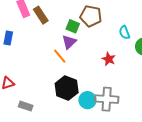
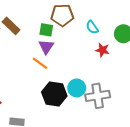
cyan semicircle: (124, 32) -> (92, 27), moved
red star: (109, 59) -> (102, 50), moved
cyan circle: (87, 100) -> (77, 88), moved

